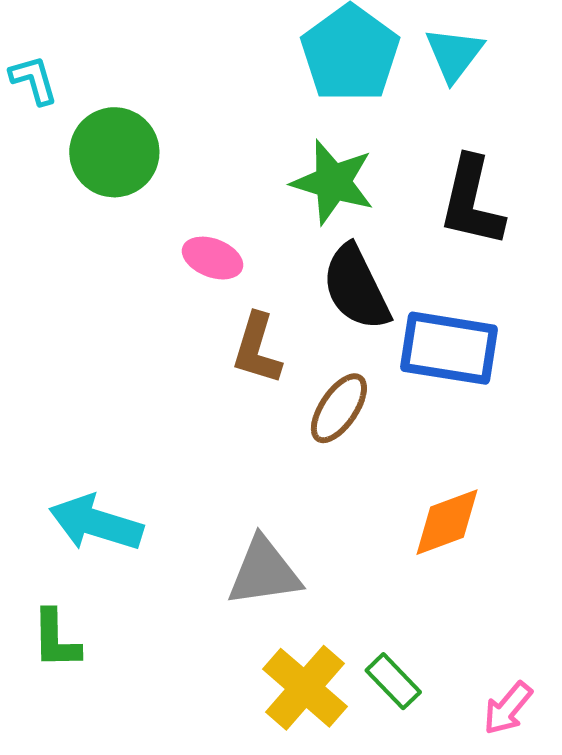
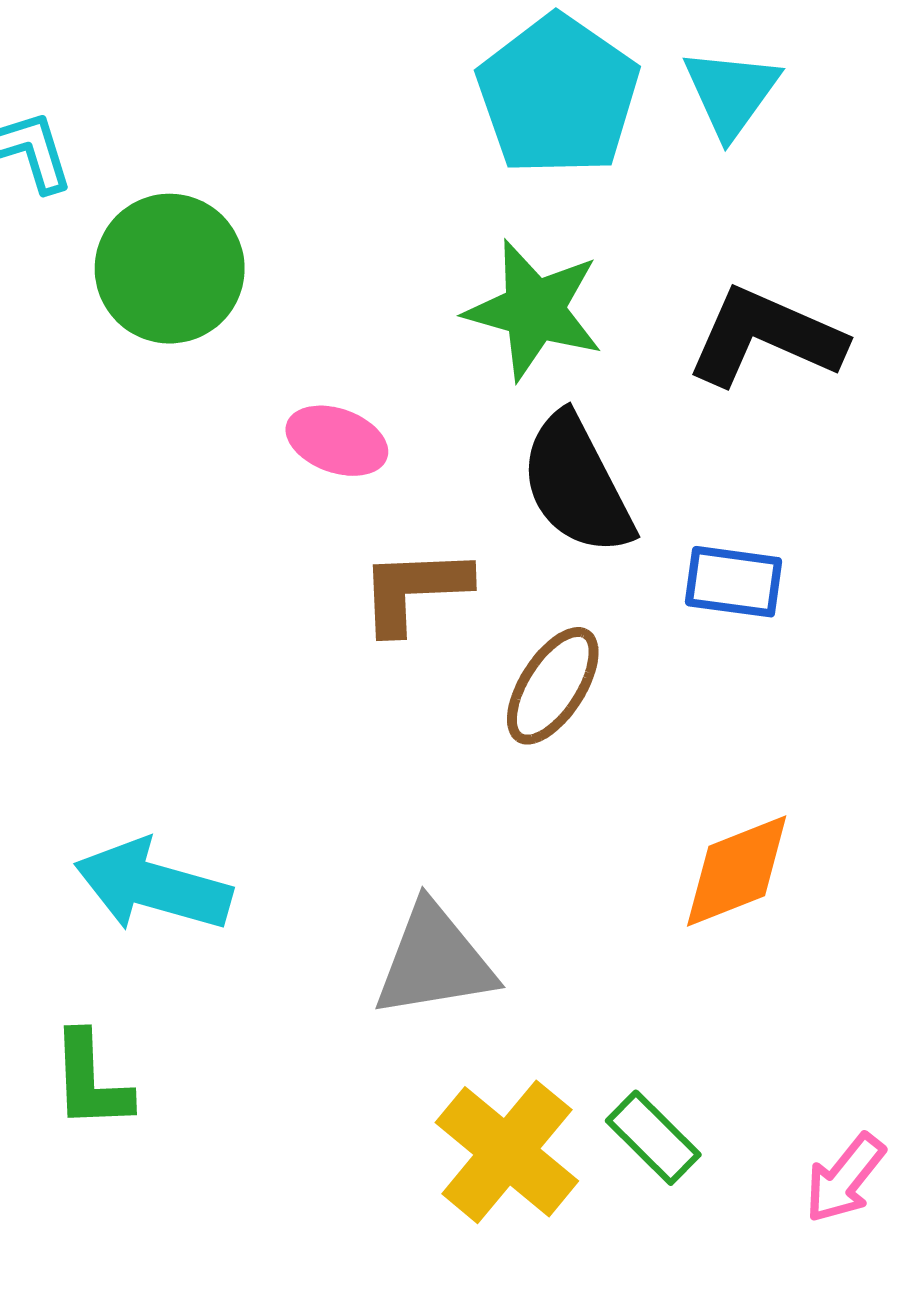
black L-shape: (472, 202) -> (765, 337), turned 102
blue rectangle: (449, 348) -> (734, 582), size x0.6
brown L-shape: (257, 349) -> (414, 590), turned 72

